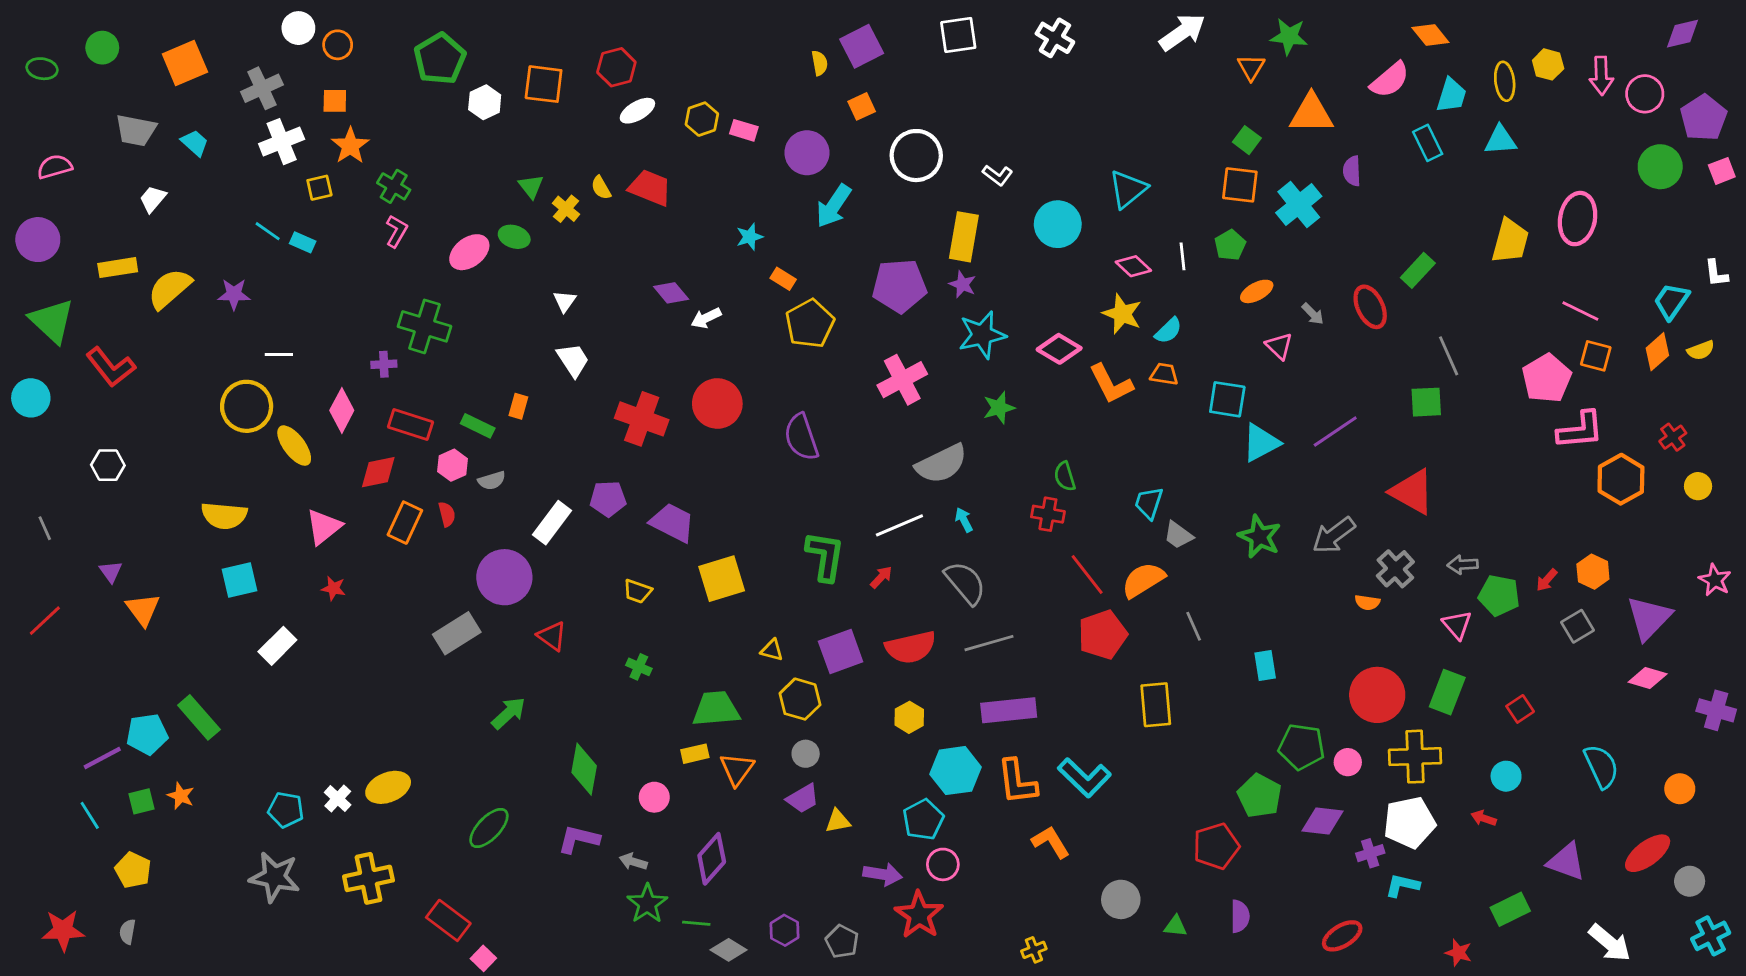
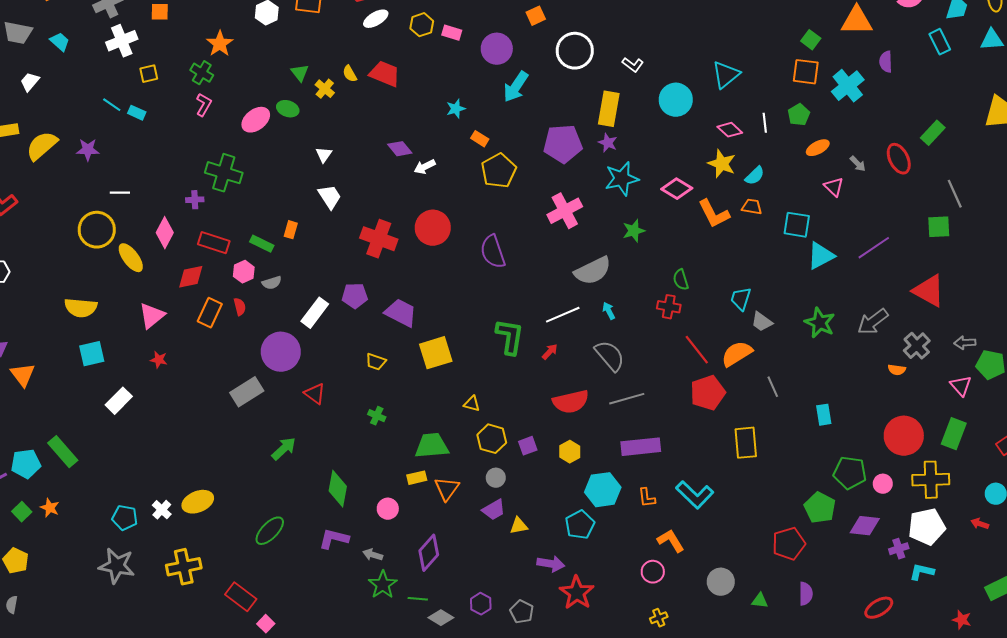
orange star: (350, 146) -> (220, 44), moved
purple square: (841, 651) -> (528, 446), moved, size x0.6
orange L-shape: (1017, 782) -> (647, 498), size x0.6
green square: (141, 801) -> (22, 512), turned -30
pink circle: (943, 864) -> (653, 572), moved

